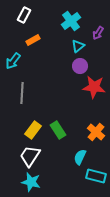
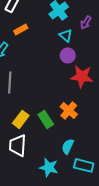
cyan triangle: (78, 46) -> (66, 35), turned -40
orange cross: (96, 132) -> (69, 110), moved
white trapezoid: (30, 156) -> (18, 145), turned -30
cyan star: (31, 182) -> (49, 167), moved

